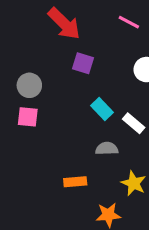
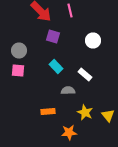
pink line: (129, 22) -> (70, 10), moved, turned 48
cyan rectangle: (102, 109) -> (56, 66), moved

